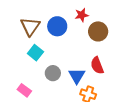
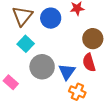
brown circle: (98, 31) -> (93, 39), moved
gray circle: (53, 73) -> (42, 67), size x1.5

